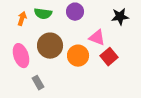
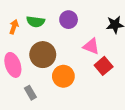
orange circle: (78, 56) -> (63, 76), moved

